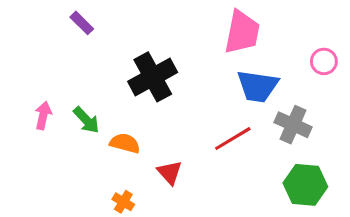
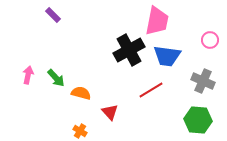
black cross: (153, 77) -> (129, 50), moved
gray cross: (293, 125) -> (203, 81), moved

